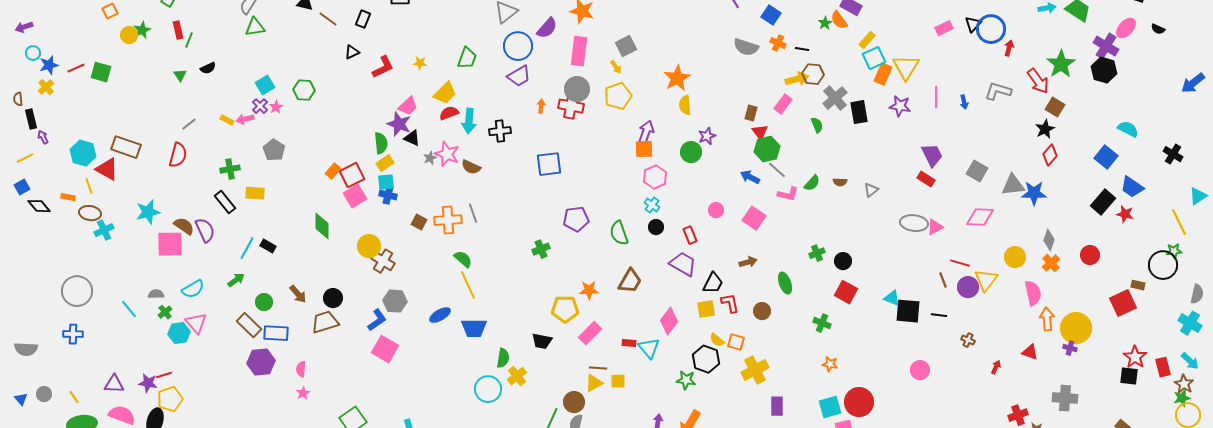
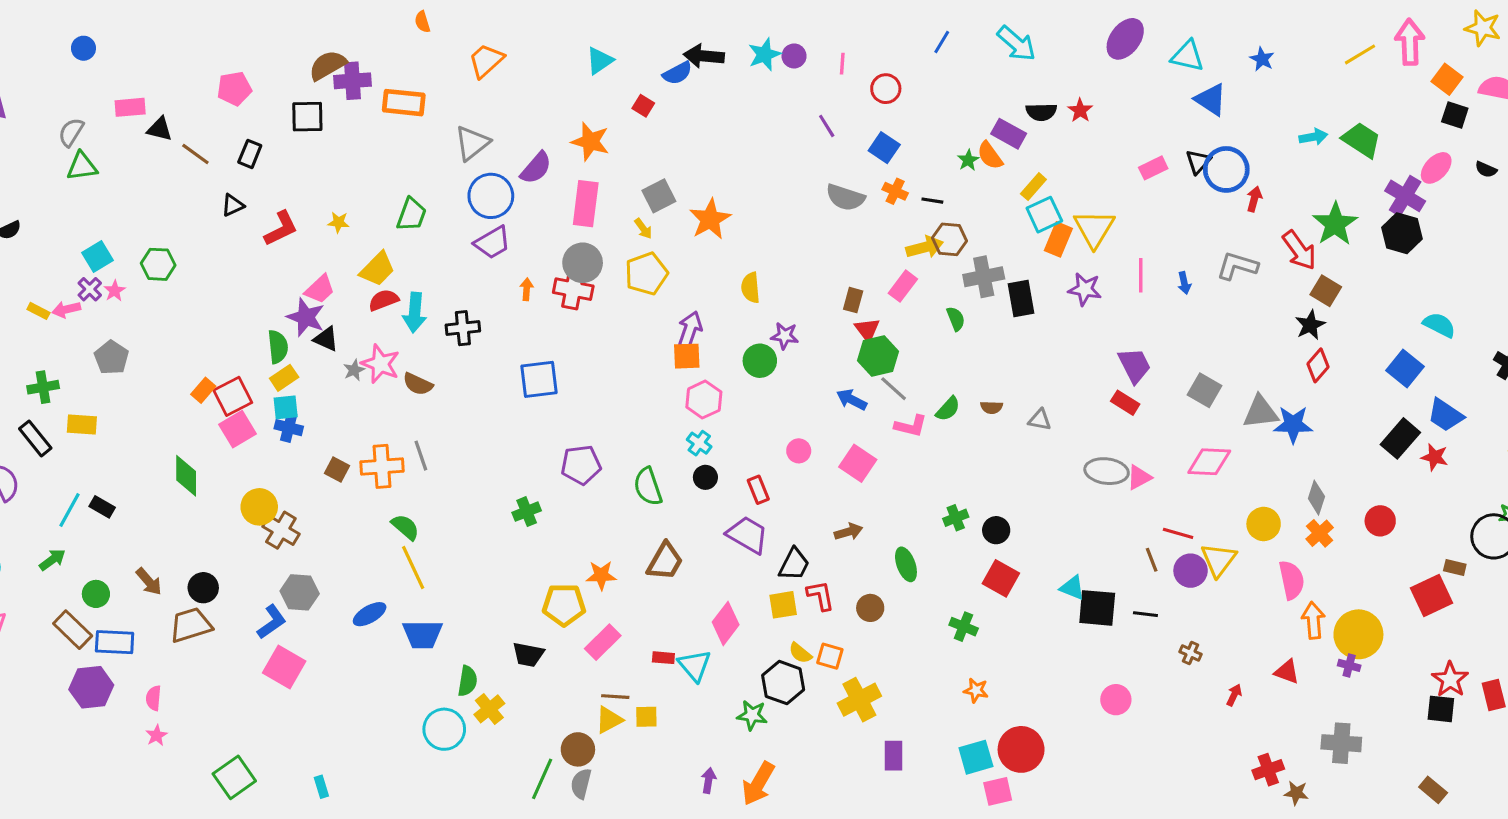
orange star: (677, 78) -> (710, 219), moved
gray cross: (835, 98) -> (984, 277), turned 30
purple star: (707, 136) -> (785, 336), turned 30
gray triangle: (871, 190) -> (1040, 420), turned 49

